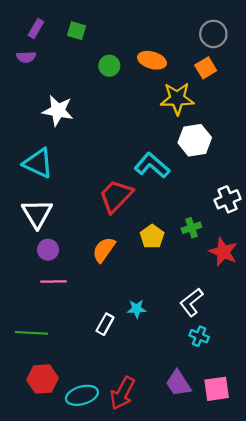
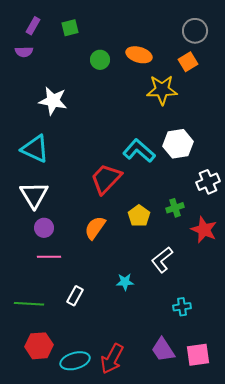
green square: (76, 31) -> (70, 28), turned -30
white hexagon: (195, 140) -> (178, 144), moved
white L-shape: (191, 302) -> (162, 260), moved
white rectangle: (105, 324) -> (75, 296), moved
cyan cross: (199, 336) -> (182, 307), turned -30

